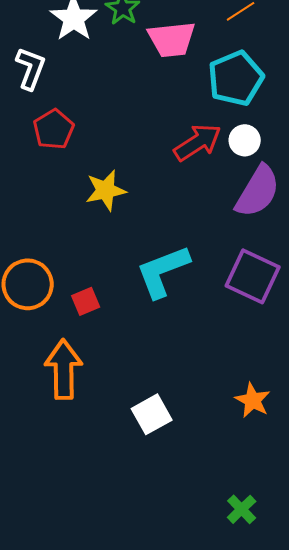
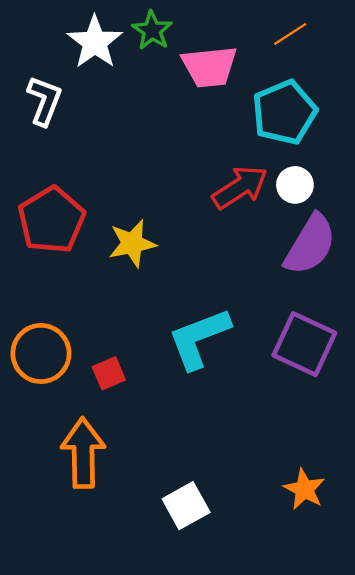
red pentagon: (54, 129) -> (51, 220), moved, size x1.4

